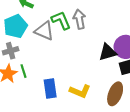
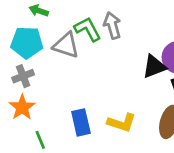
cyan pentagon: (16, 26) -> (27, 42), turned 30
green line: (24, 71) -> (40, 140), moved

